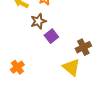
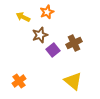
brown cross: (83, 47) -> (74, 43), moved

